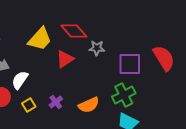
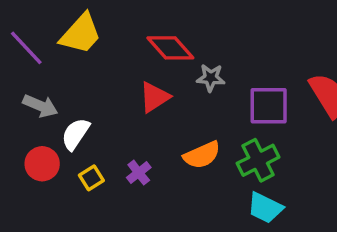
yellow trapezoid: (40, 39) -> (81, 34), moved
orange semicircle: (89, 105) -> (202, 155), moved

